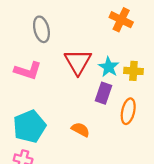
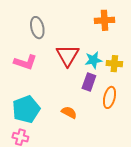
orange cross: (121, 20) -> (105, 20), turned -30
cyan star: (109, 67) -> (93, 60), turned 30

